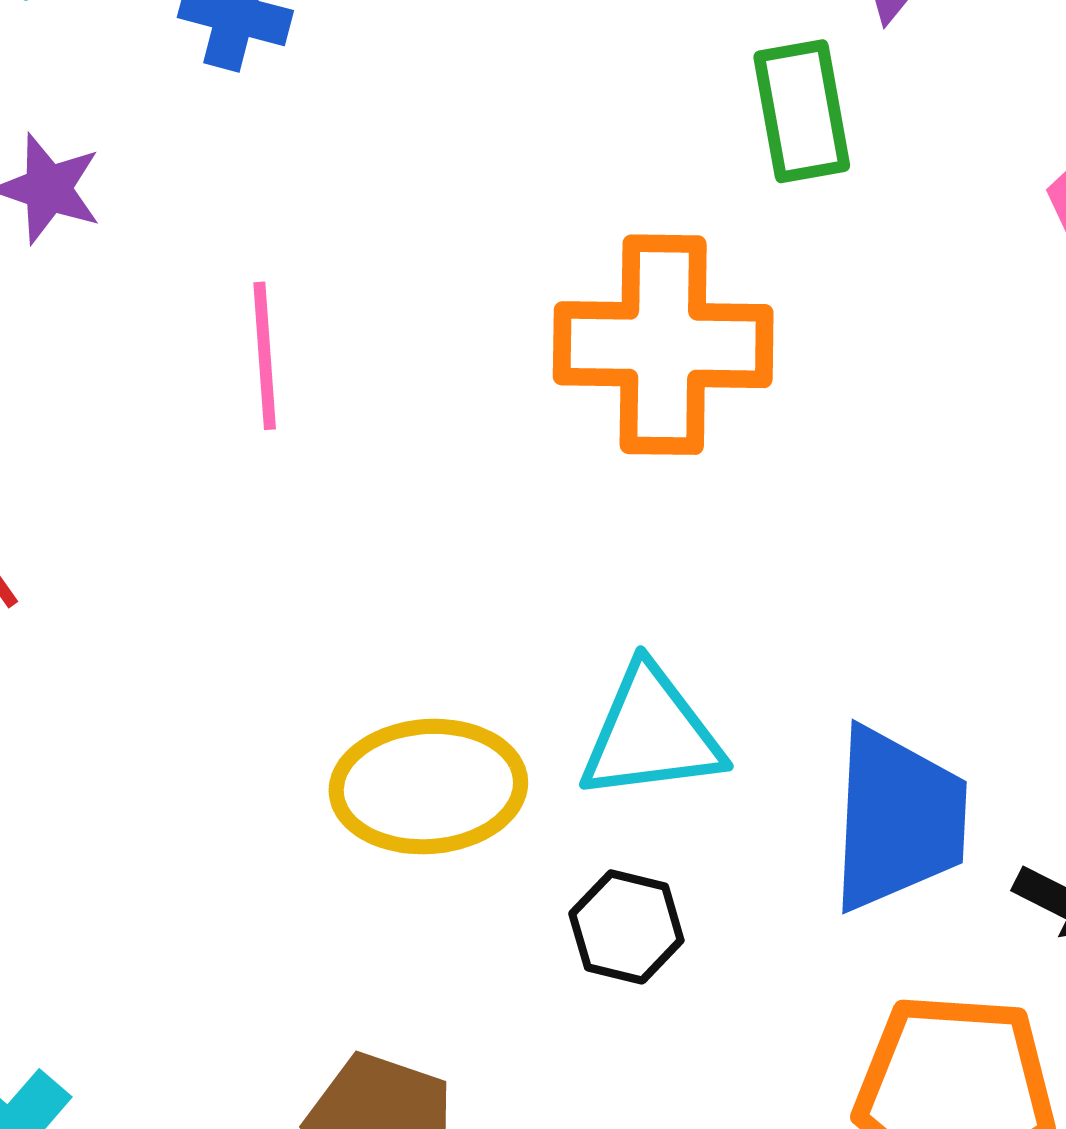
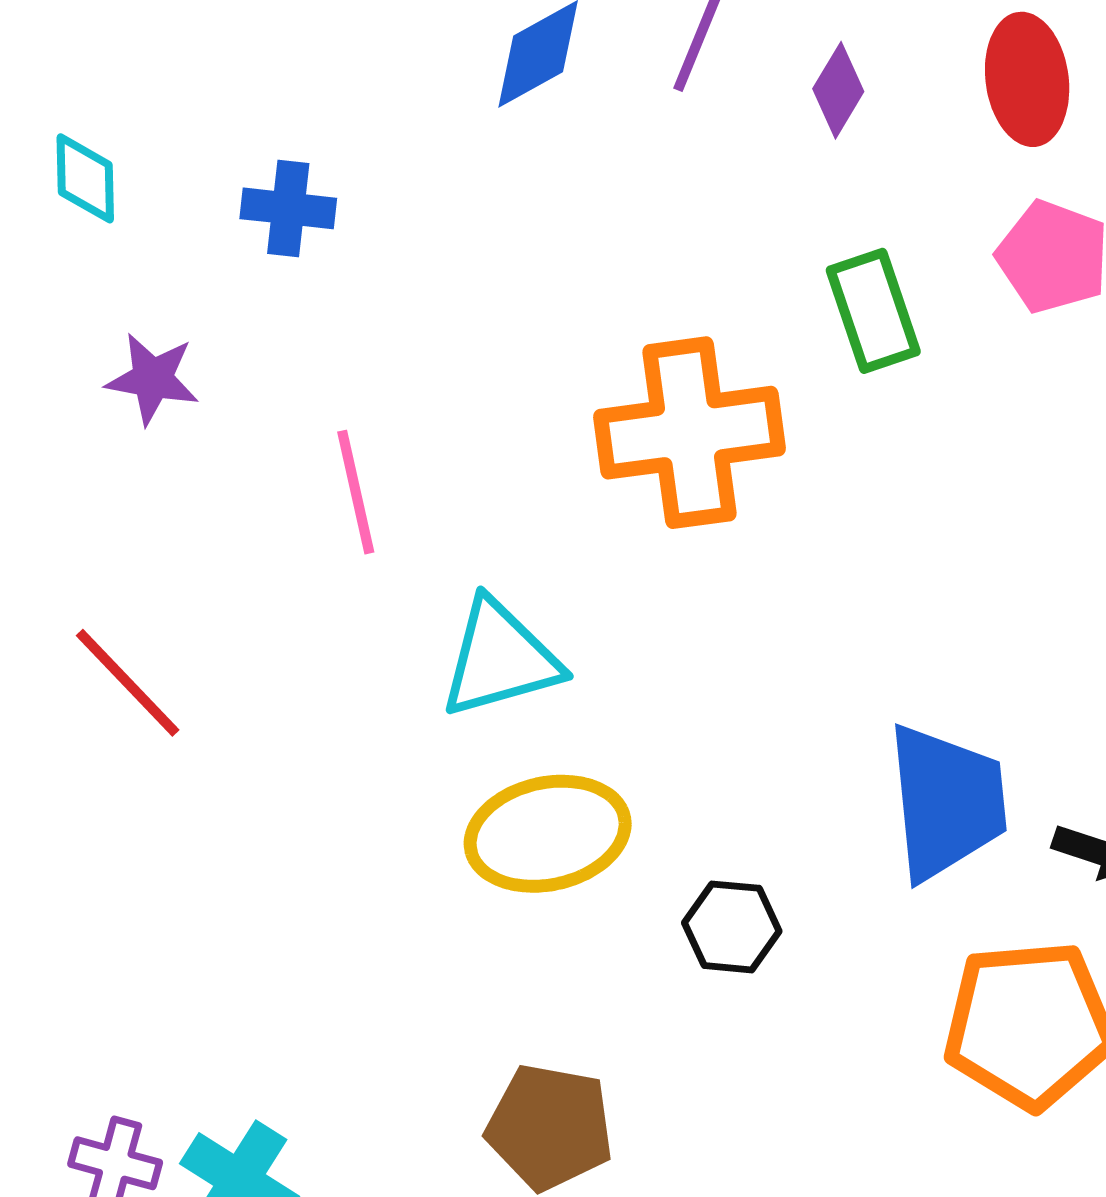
green rectangle: (802, 111) -> (873, 311), moved
cyan triangle: (651, 734) -> (500, 659), moved

